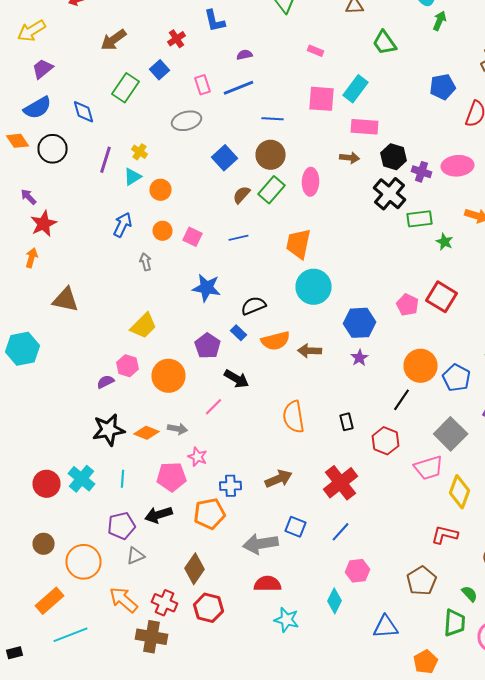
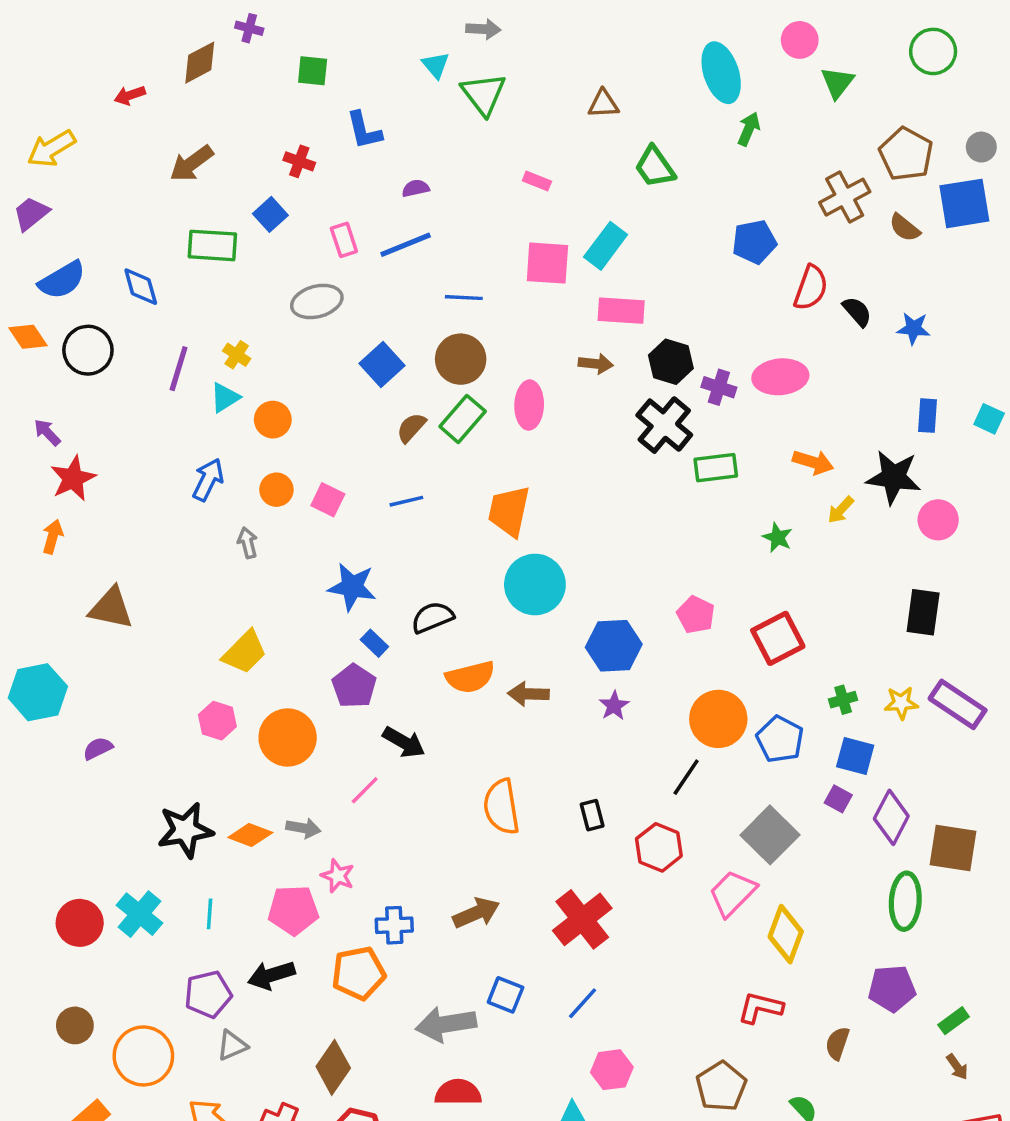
red cross: (176, 39) -> (299, 161), turned -36
purple trapezoid: (42, 69) -> (31, 214), moved
green rectangle: (126, 88) -> (212, 245), turned 60
green star: (444, 242) -> (778, 537), moved
red square: (442, 297) -> (778, 638), moved, turned 32
blue rectangle: (238, 333) -> (374, 643), moved
purple semicircle: (106, 382) -> (98, 748), moved
pink trapezoid: (428, 468) -> (733, 893), turned 152

